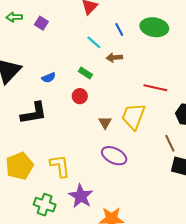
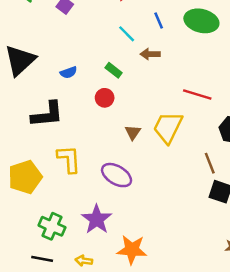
purple ellipse: (114, 156) -> (117, 175), moved
yellow L-shape: (60, 166) -> (69, 159), moved

